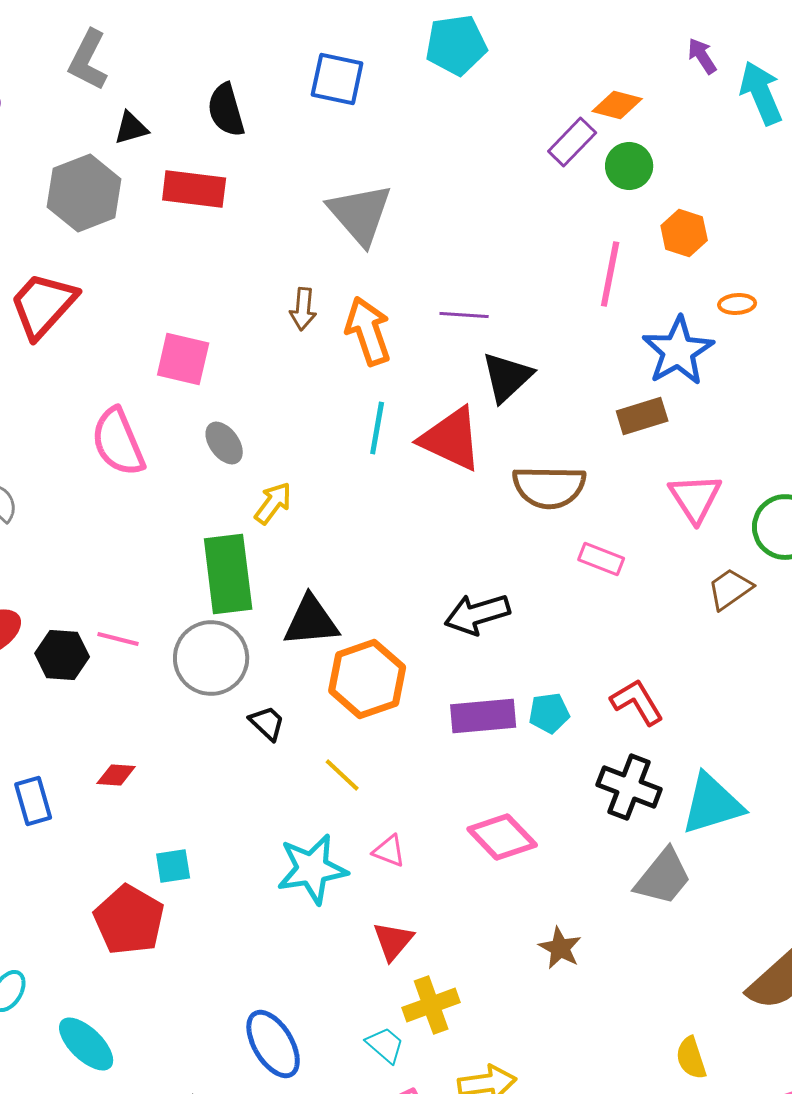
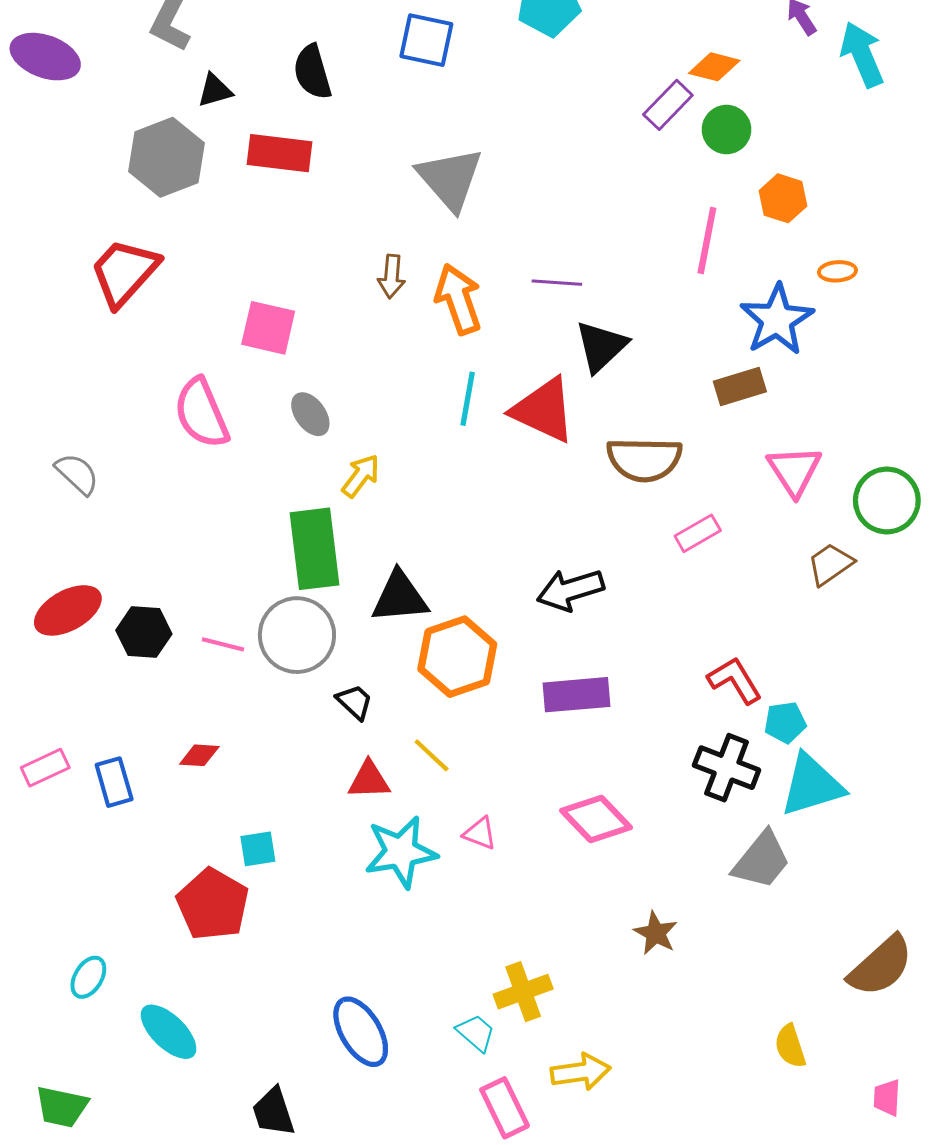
pink rectangle: (601, 559) -> (698, 533), turned -51
pink line: (118, 639) -> (223, 644), moved
cyan pentagon: (549, 713) -> (785, 722), moved
red triangle: (393, 941) -> (369, 780), moved, turned 48

